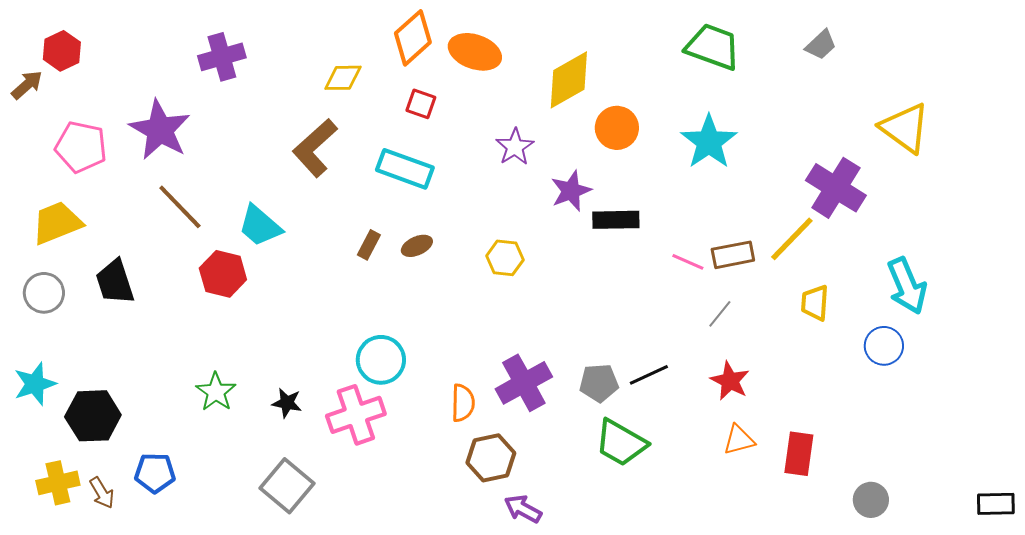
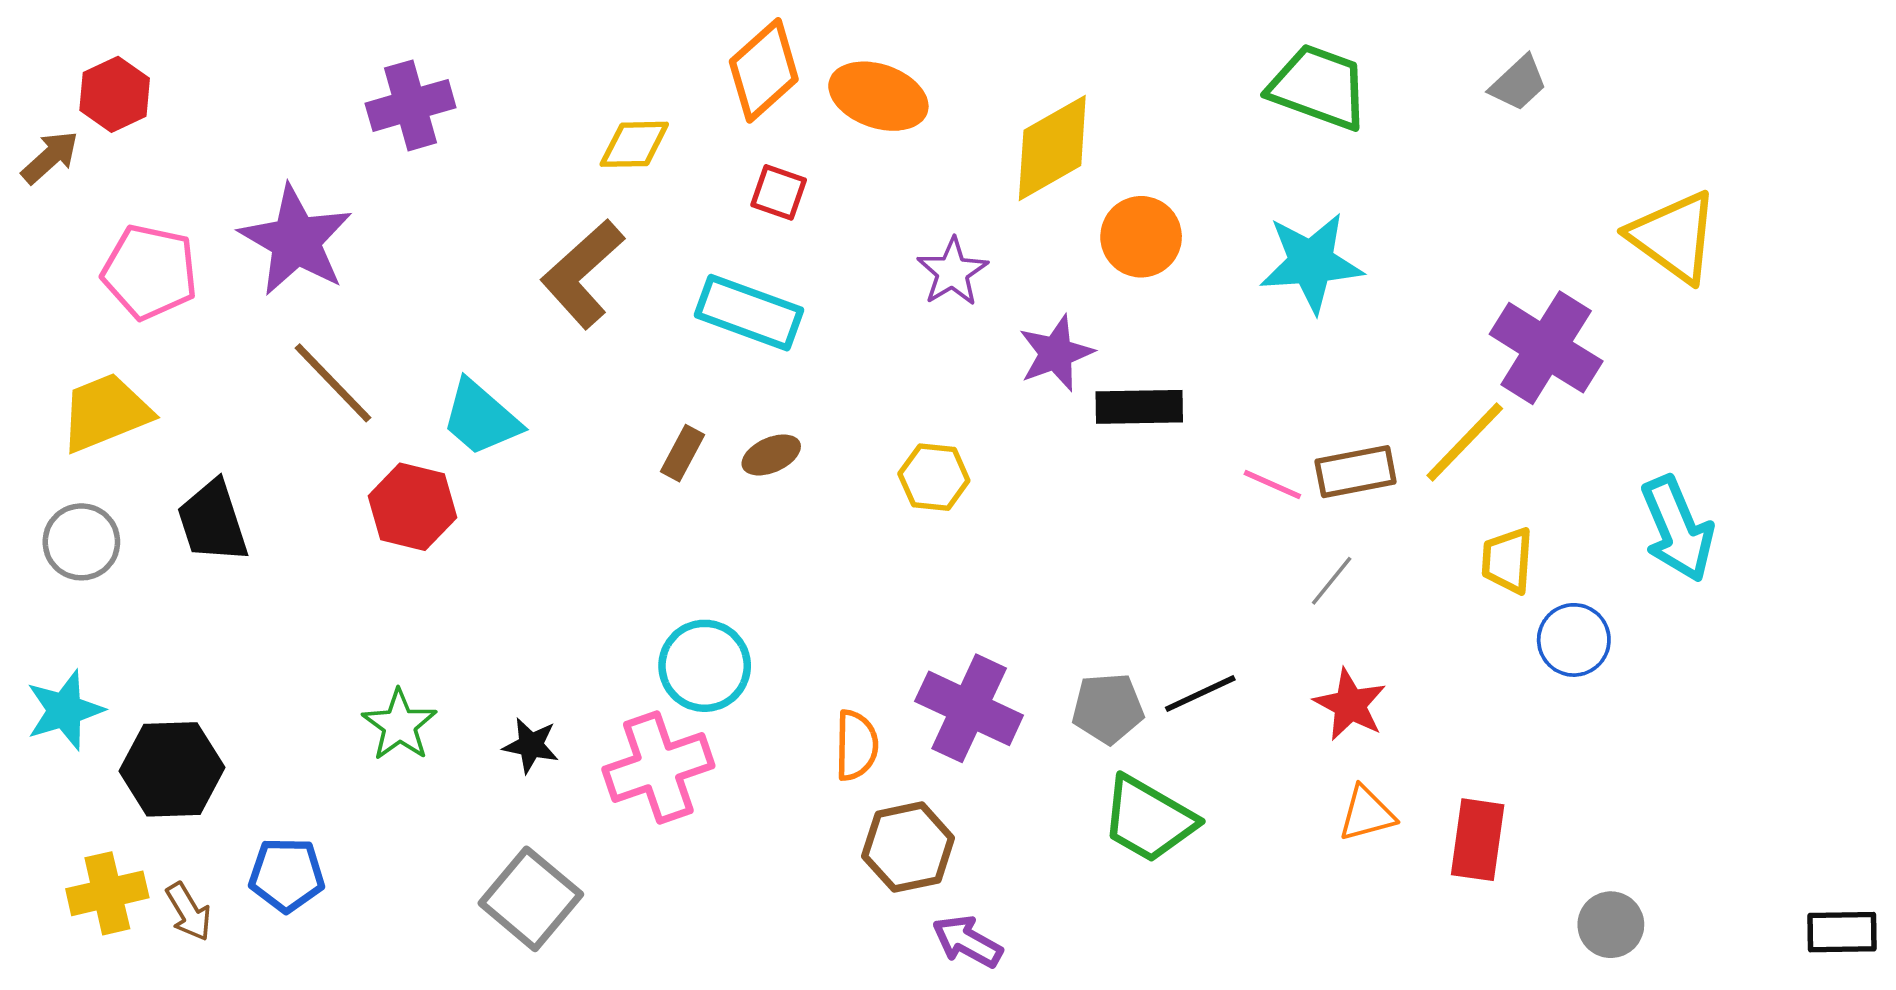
cyan star: (709, 142) -> (1311, 263), turned 30
blue circle: (884, 346) -> (1574, 640), moved
purple cross: (524, 383) -> (969, 708), turned -36

